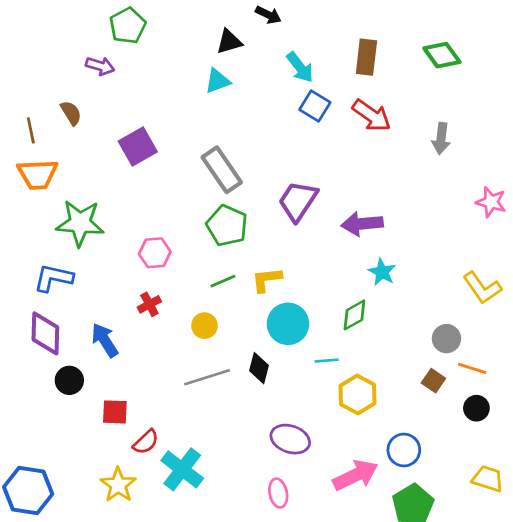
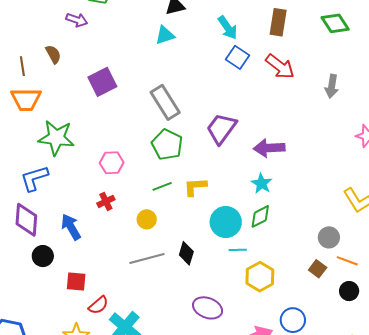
cyan star: (382, 272) -> (262, 183), moved
blue L-shape: (53, 278) -> (34, 178), turned -32
cyan circle: (288, 324) -> (226, 222), moved

